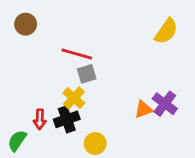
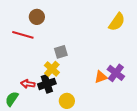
brown circle: (26, 24) -> (37, 17), moved
red line: (77, 54) -> (23, 35), moved
red arrow: (40, 119) -> (28, 84), turned 96

